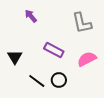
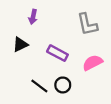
purple arrow: (31, 16) -> (33, 17), turned -128
black triangle: (15, 57) -> (20, 45), moved, turned 35

